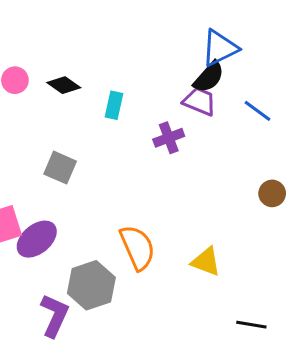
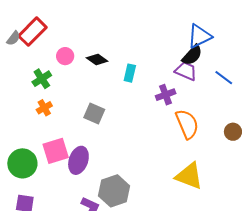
purple ellipse: (37, 239) -> (78, 160), turned -32
orange semicircle: (137, 247) -> (187, 124), moved
yellow triangle: (206, 262) -> (189, 176), size x1.4

